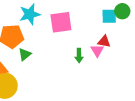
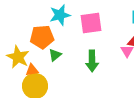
green arrow: (79, 55) -> (92, 61), moved, size x1.5

